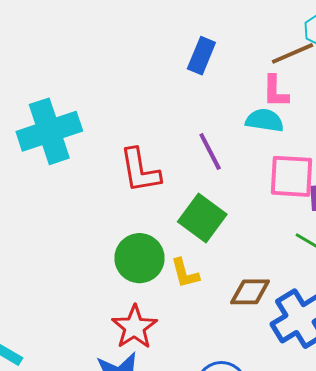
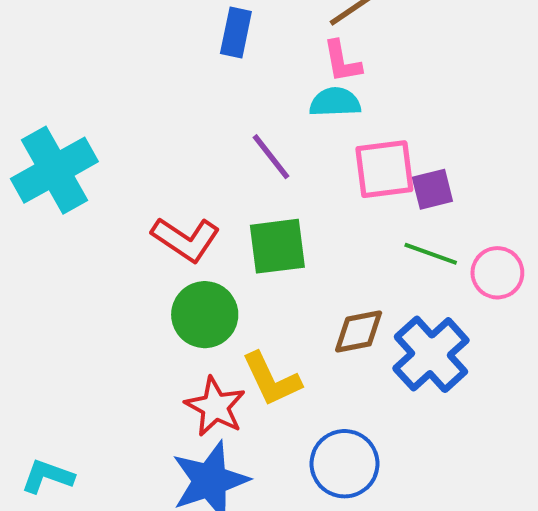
red L-shape: (140, 170) -> (186, 239), moved, turned -36
green square: (202, 218) -> (277, 246), turned -33
yellow L-shape: (185, 273) -> (271, 379), moved, size x1.4

